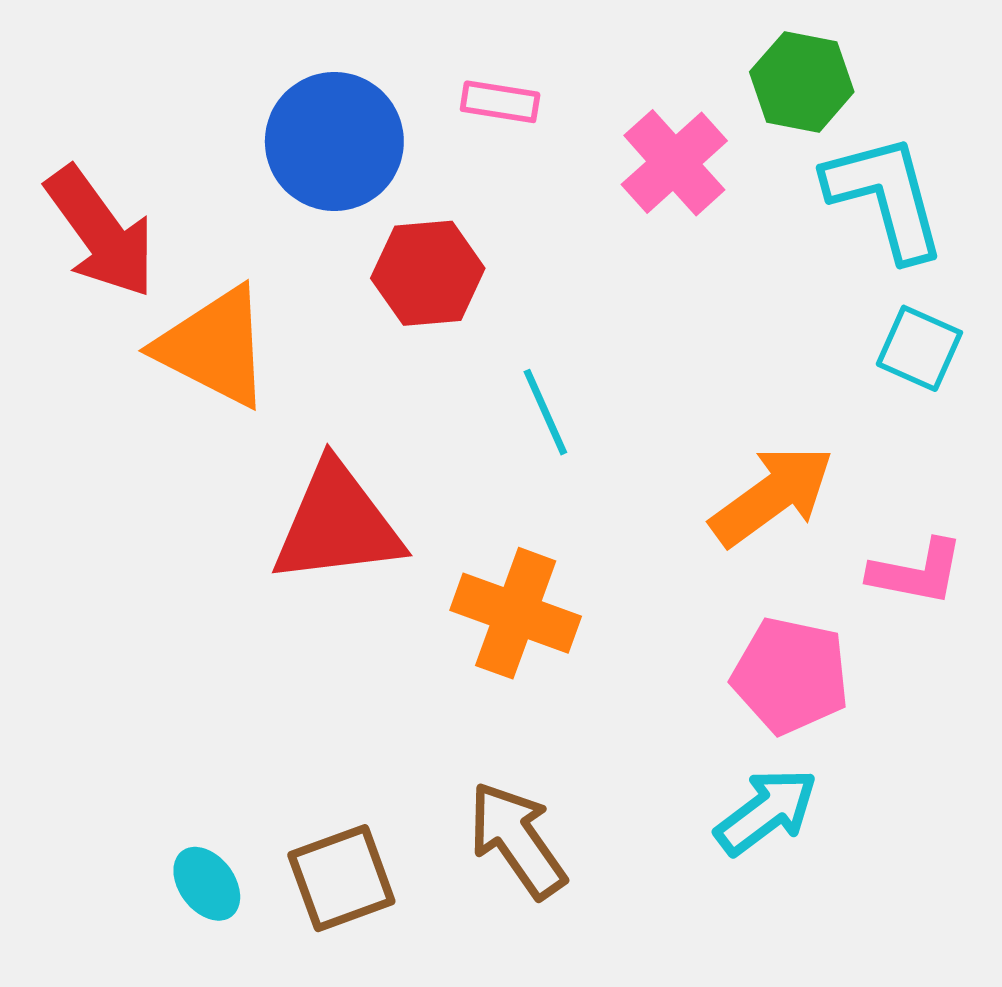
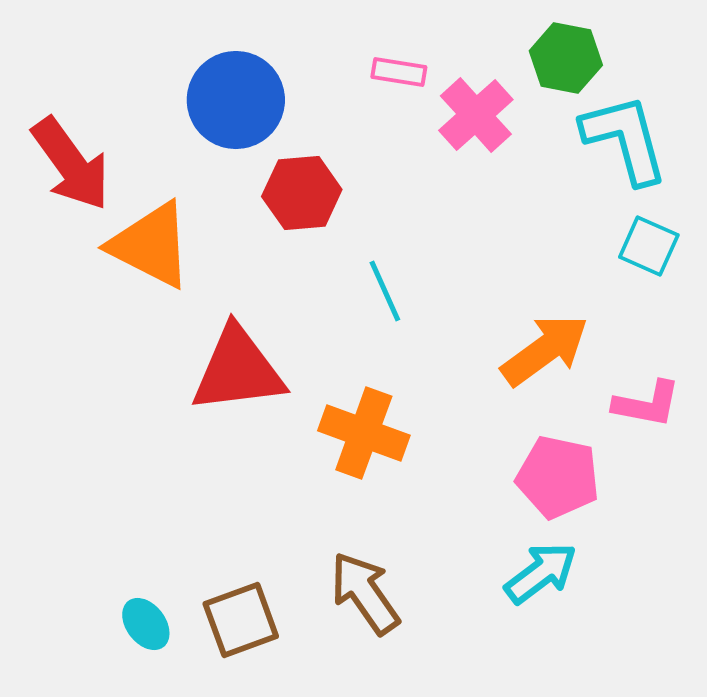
pink rectangle: (500, 102) -> (399, 72), moved

